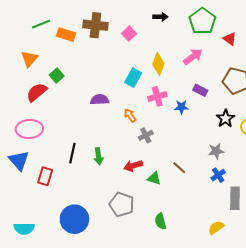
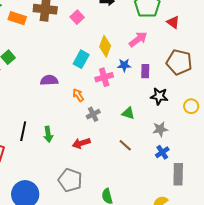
purple rectangle: (200, 90) -> (145, 71), turned 64
blue star: (181, 107) -> (124, 65), moved
black star: (225, 119) -> (159, 96), moved, turned -30
green triangle: (154, 178) -> (128, 113), moved

